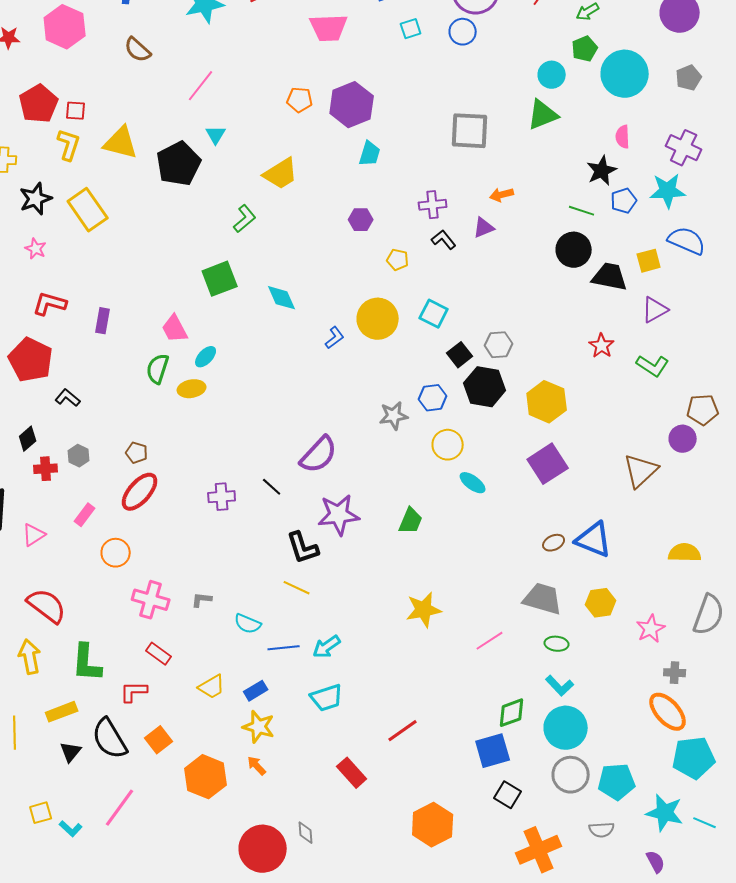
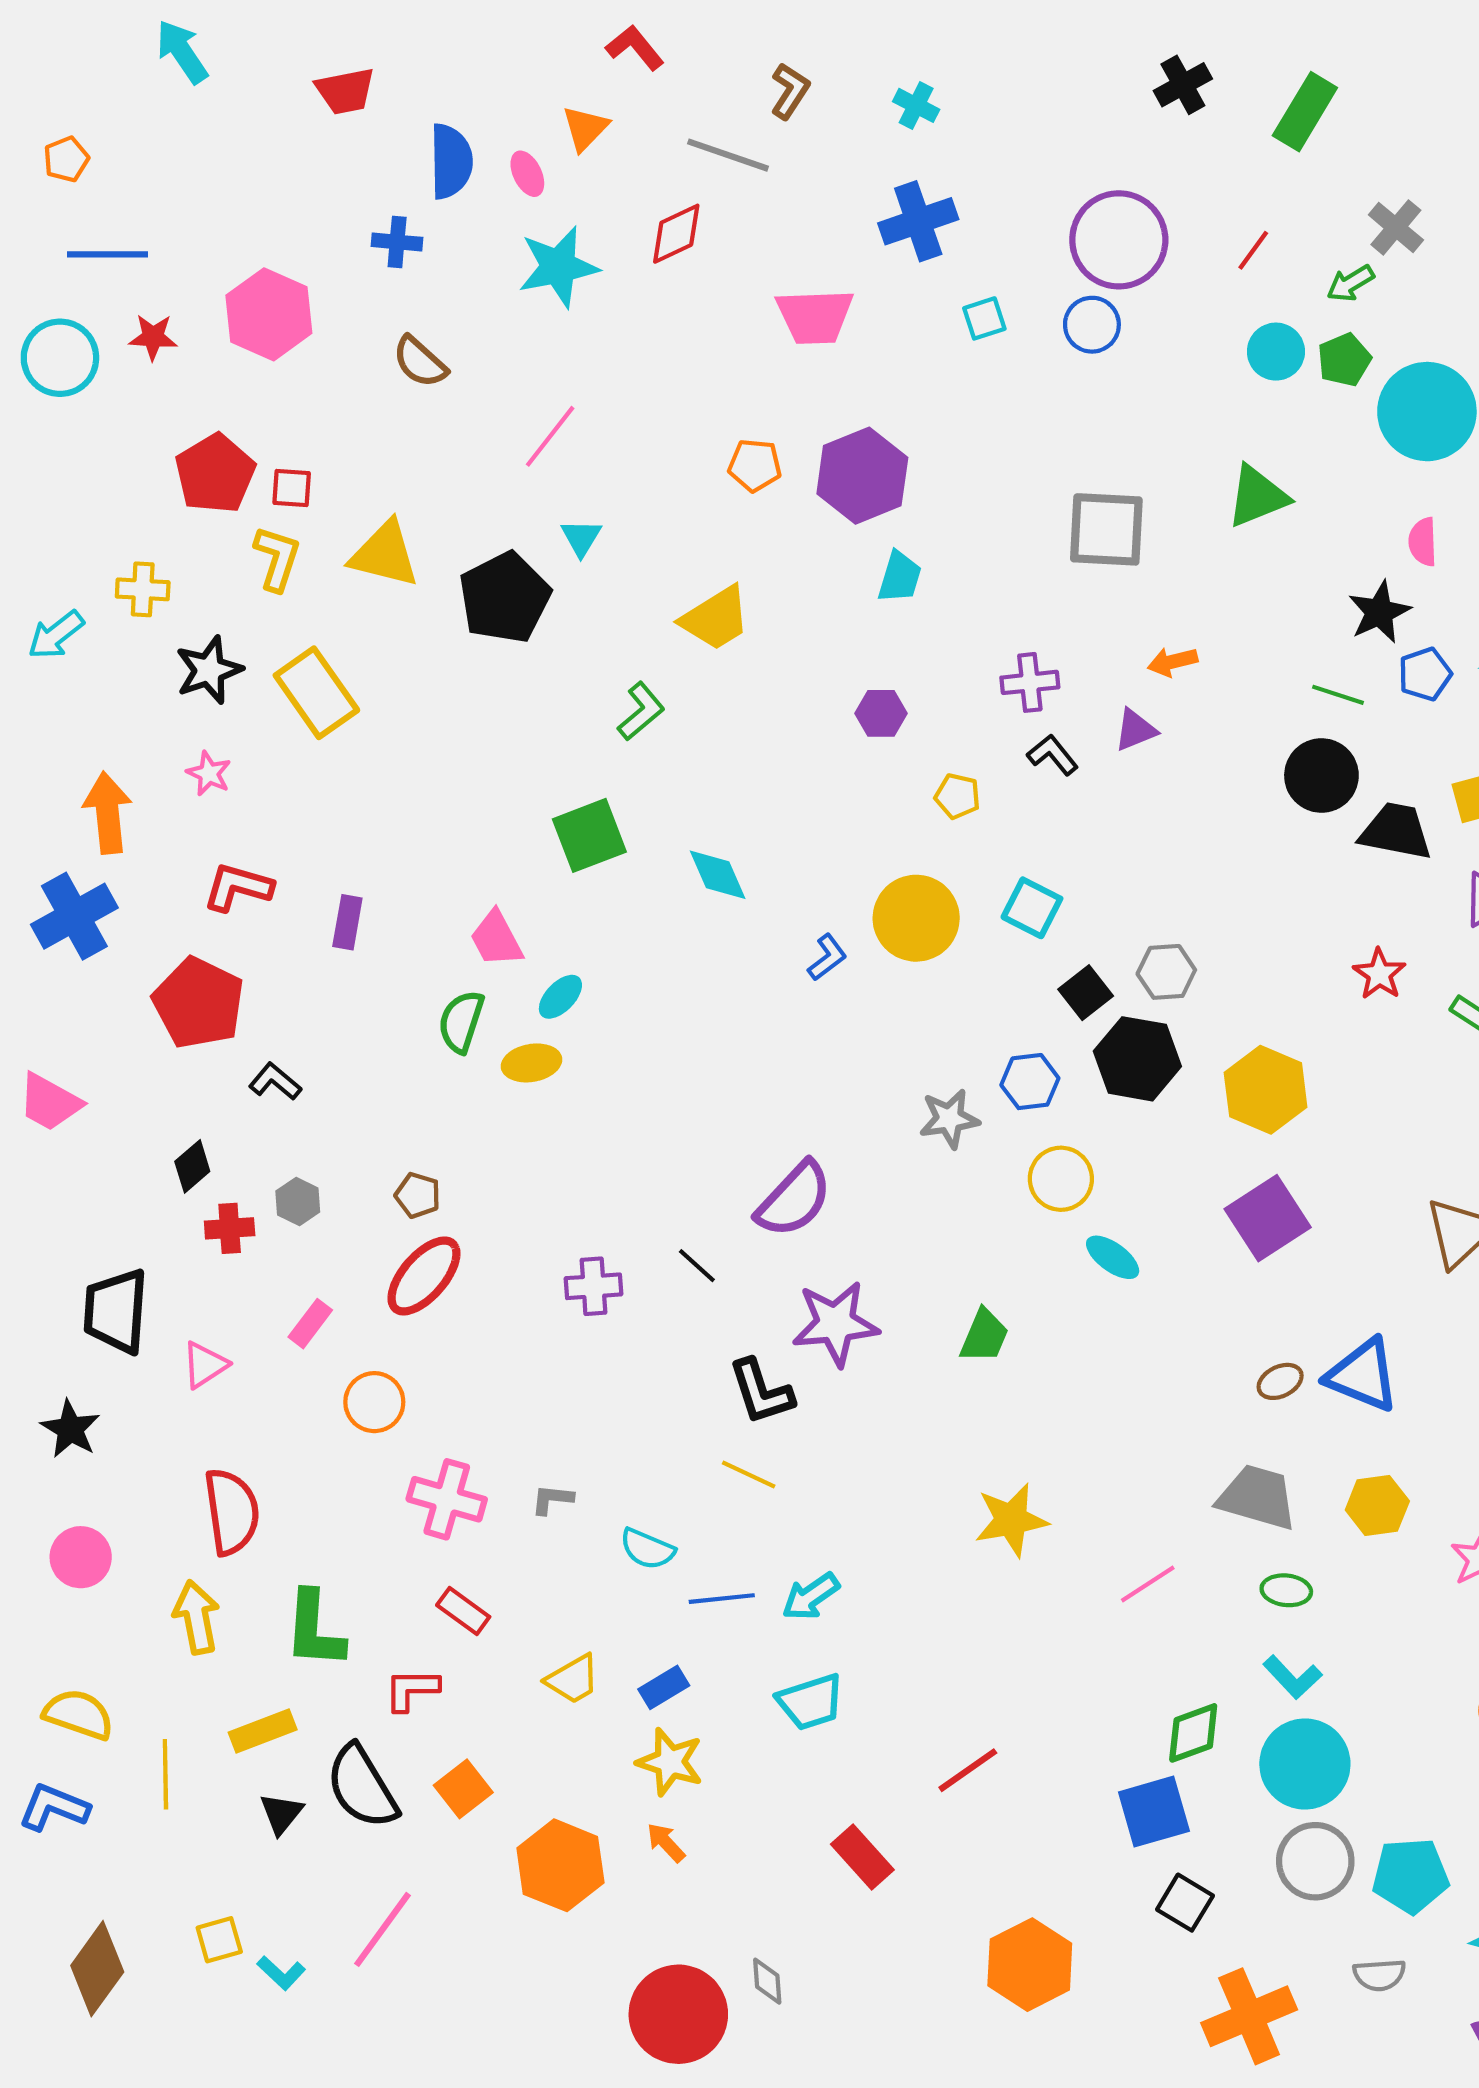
cyan circle: (552, 75) -> (1276, 352), moved
red semicircle: (47, 606) -> (232, 1512), turned 45

